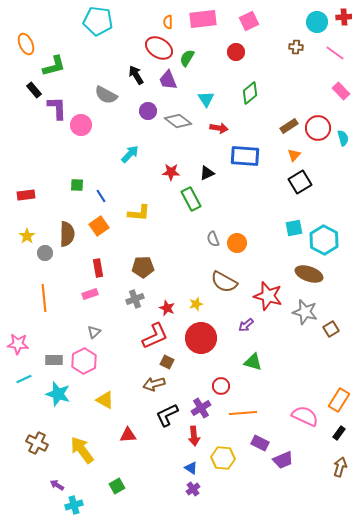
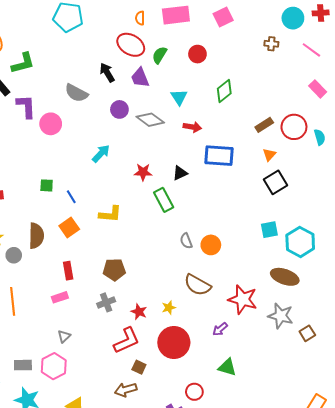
red circle: (236, 52) -> (197, 54), moved

